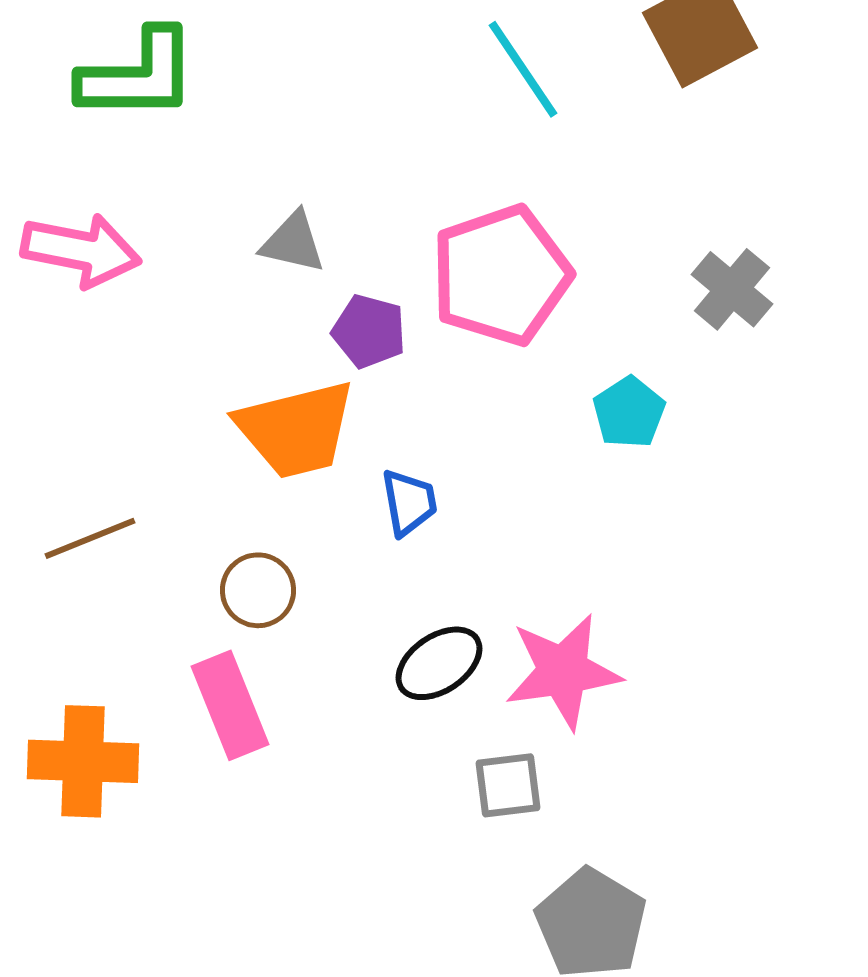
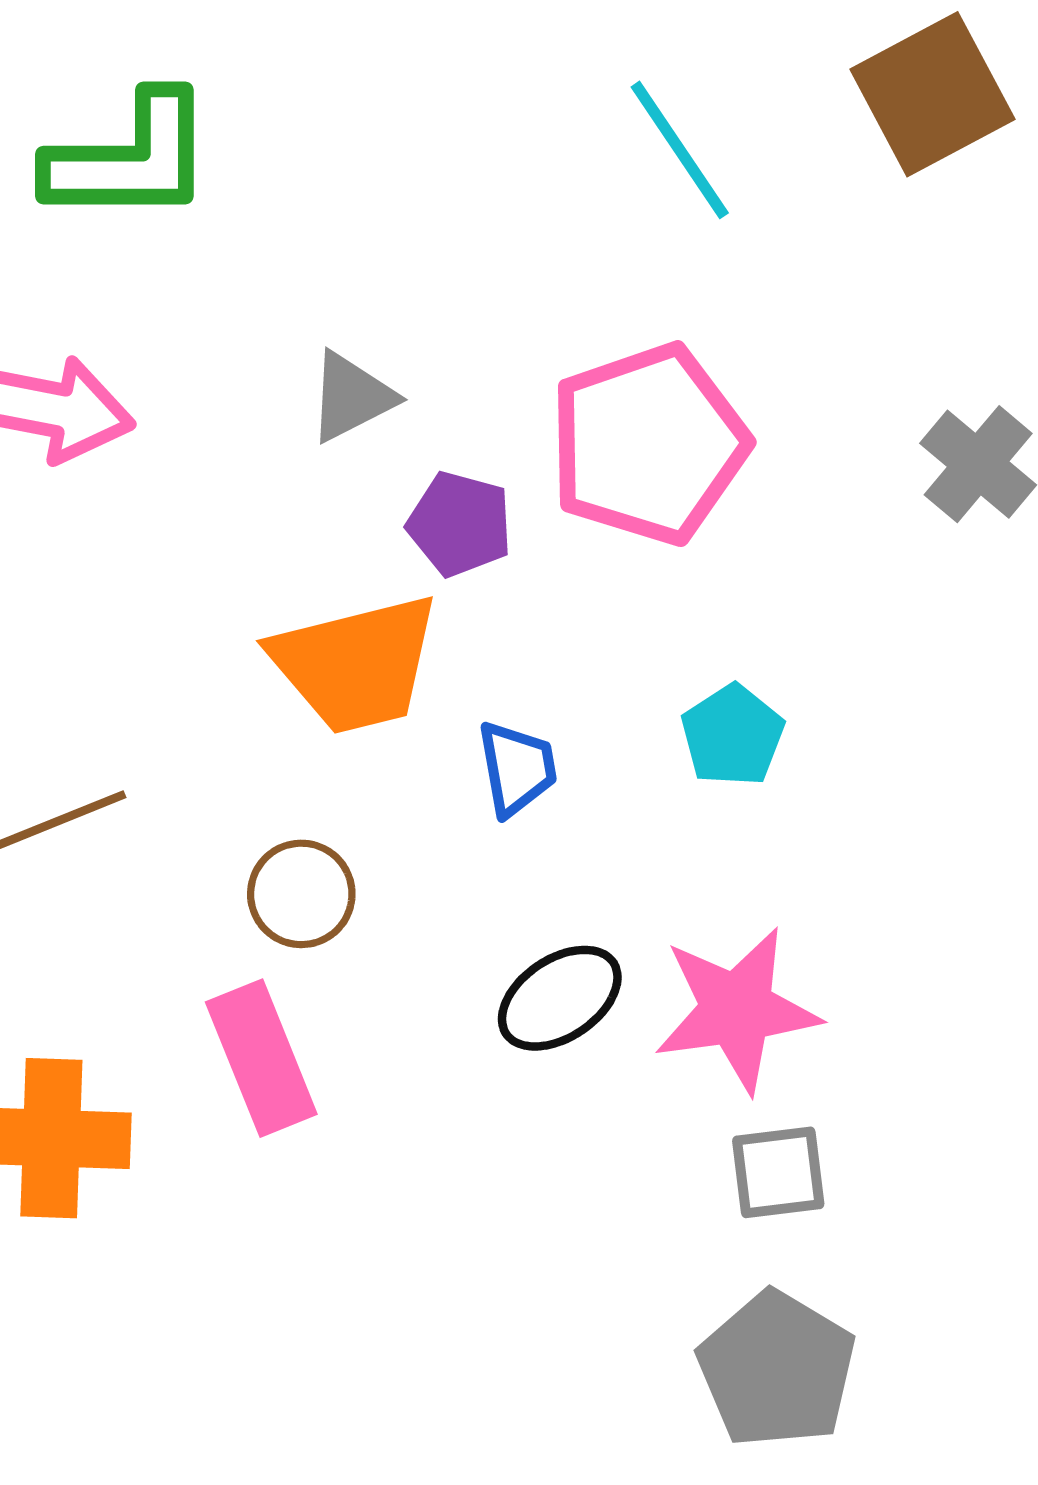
gray triangle: (293, 242) -> (351, 397), turned -40
cyan pentagon: (629, 412) -> (733, 735), moved
gray square: (508, 785) -> (778, 1172), moved

